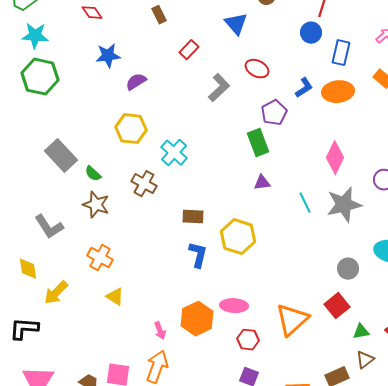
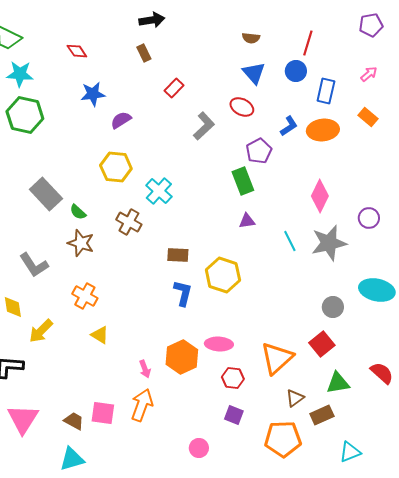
blue triangle: (236, 24) -> (254, 73), moved
green triangle: (361, 332) -> (338, 383), moved, size x1.4
brown triangle: (365, 360) -> (295, 398), moved

